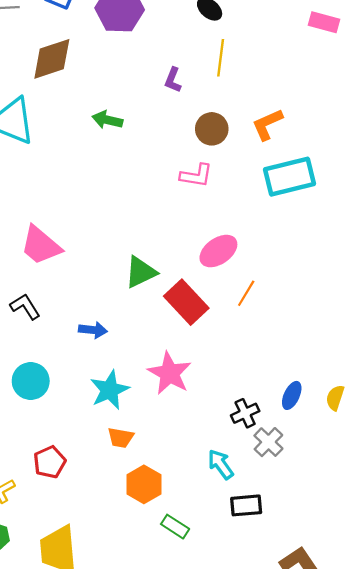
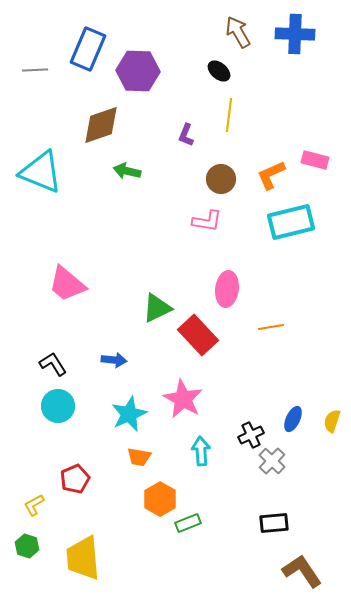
pink rectangle: (324, 22) -> (315, 160), moved
brown diamond: (52, 59) -> (101, 125), moved
pink ellipse: (218, 251) -> (227, 289), turned -48
orange line: (246, 293) -> (271, 327), moved, turned 50
black L-shape: (25, 307) -> (53, 364), moved
cyan arrow: (221, 464) -> (201, 451), moved, turned 32
black rectangle: (246, 505) -> (274, 523), moved
green rectangle: (175, 527) -> (188, 523), moved, turned -55

